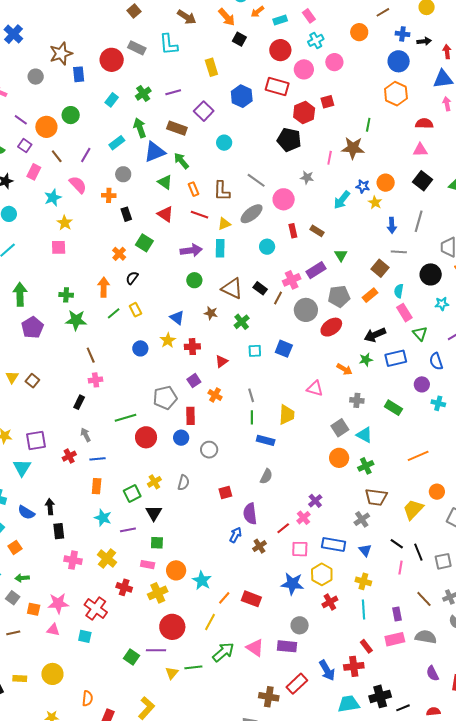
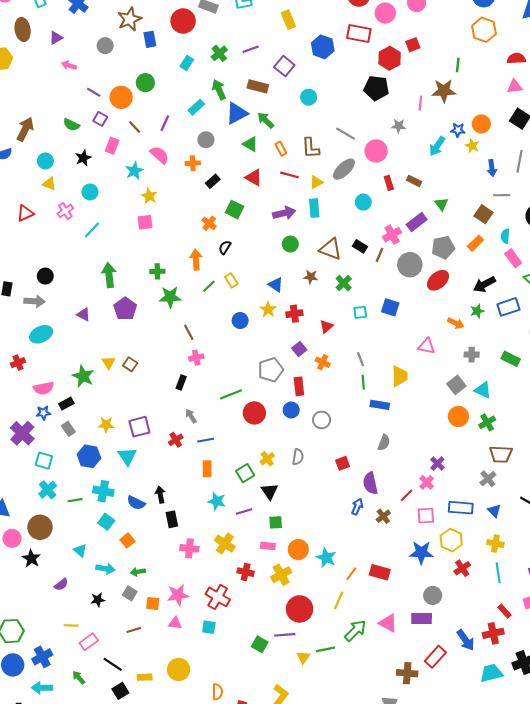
black rectangle: (126, 214) -> (213, 181), turned 72

